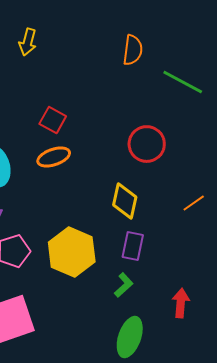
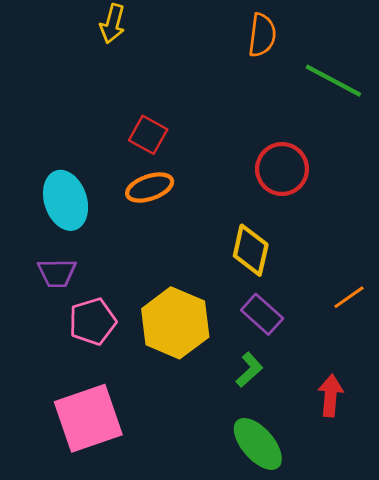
orange line: (194, 203) -> (349, 297), moved
purple rectangle: (133, 246) -> (262, 314), turned -60
green ellipse: (130, 337) -> (258, 444), turned -60

